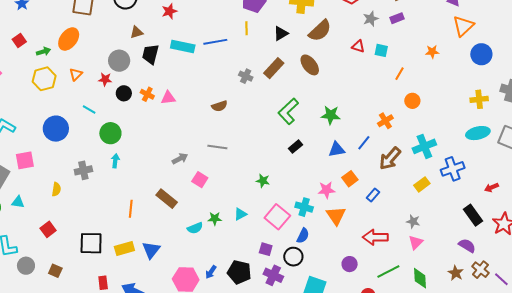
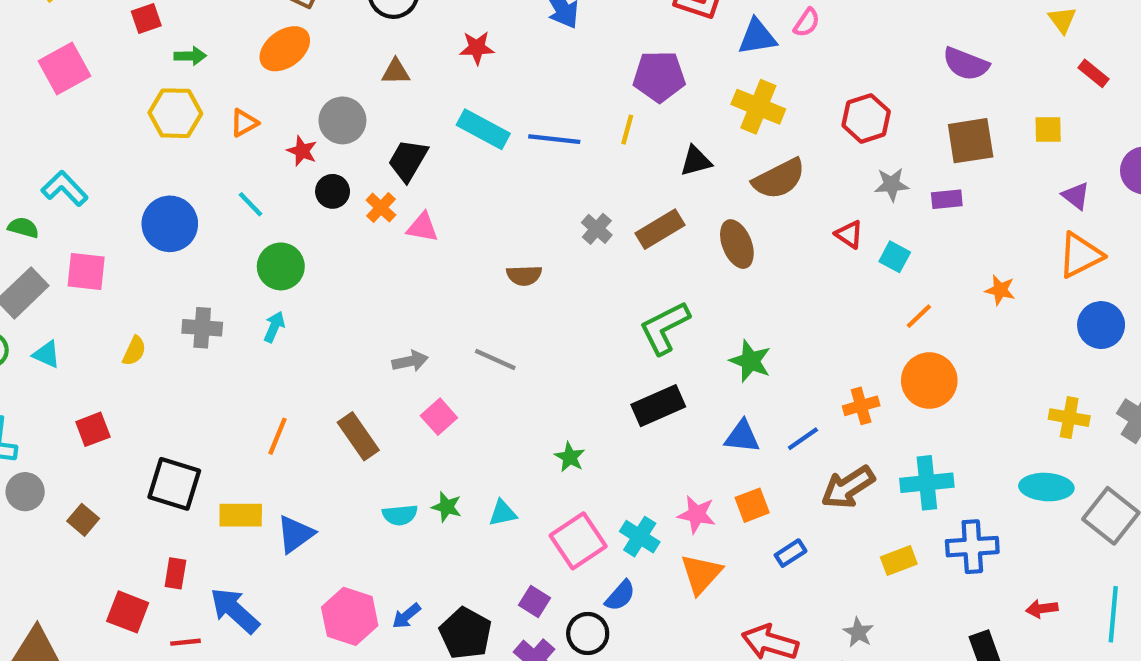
orange ellipse: (69, 39) -> (285, 49), moved
black trapezoid: (150, 54) -> (408, 160), moved
orange circle: (412, 101) -> (929, 381), size x1.6
black rectangle: (296, 147) -> (658, 406), size x1.6

